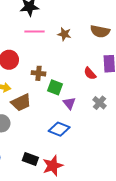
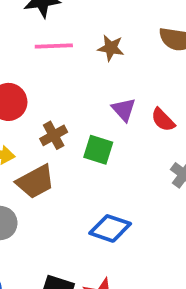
brown cross: (39, 73) -> (54, 135), moved, turned -32
purple triangle: (69, 103) -> (124, 110), moved

